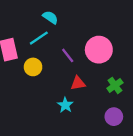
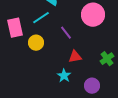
pink circle: (99, 50) -> (93, 15), moved
purple circle: (114, 117) -> (92, 86), moved

